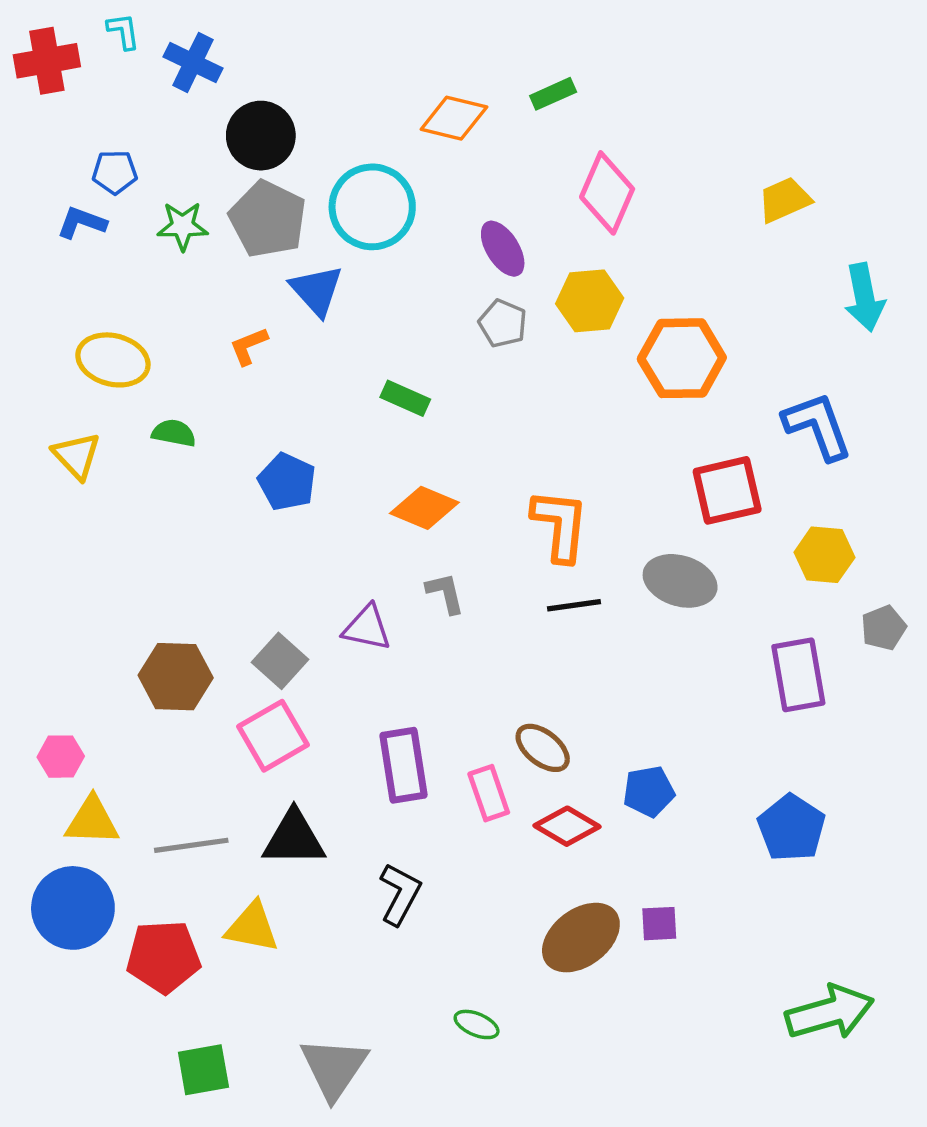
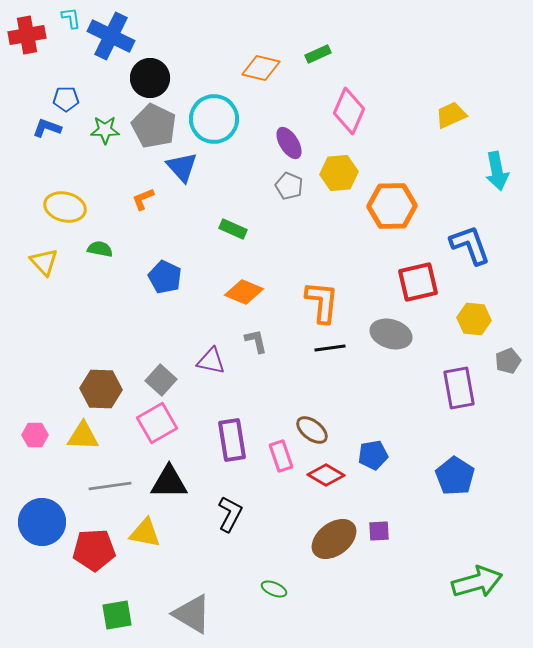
blue cross: (193, 62) -> (111, 36), size x1.4
yellow triangle: (92, 821) -> (83, 436), moved
gray triangle: (334, 1068) -> (192, 614), turned -33

